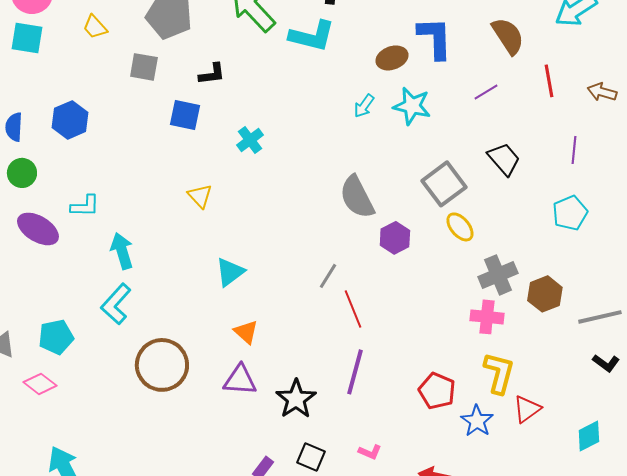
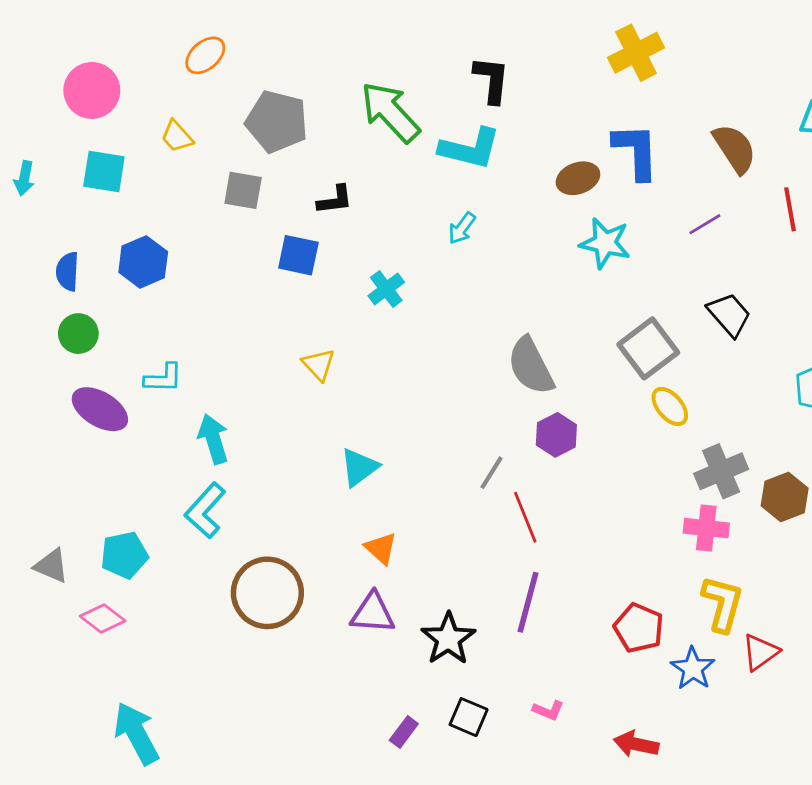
cyan square: (27, 38) -> (104, 172), moved
cyan arrow: (364, 106) -> (462, 228), moved
purple hexagon: (395, 238) -> (556, 435), moved

